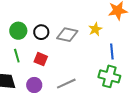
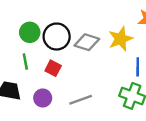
yellow star: (95, 29) -> (121, 39), size x1.5
black circle: (41, 32) -> (57, 37), size x1.5

